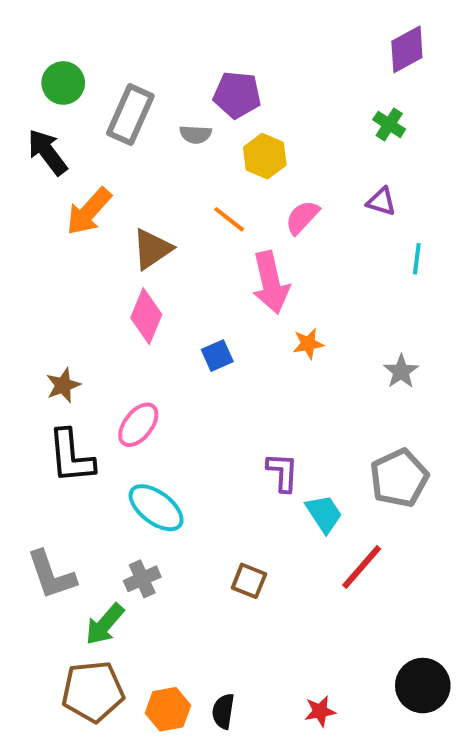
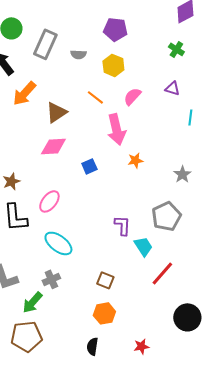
purple pentagon: (237, 95) -> (115, 29), moved
pink diamond: (146, 316) -> (53, 146), turned 64
gray pentagon: (399, 478) -> (166, 216), moved
black circle: (423, 686) -> (187, 317), moved
orange hexagon: (168, 709) -> (104, 313), moved

